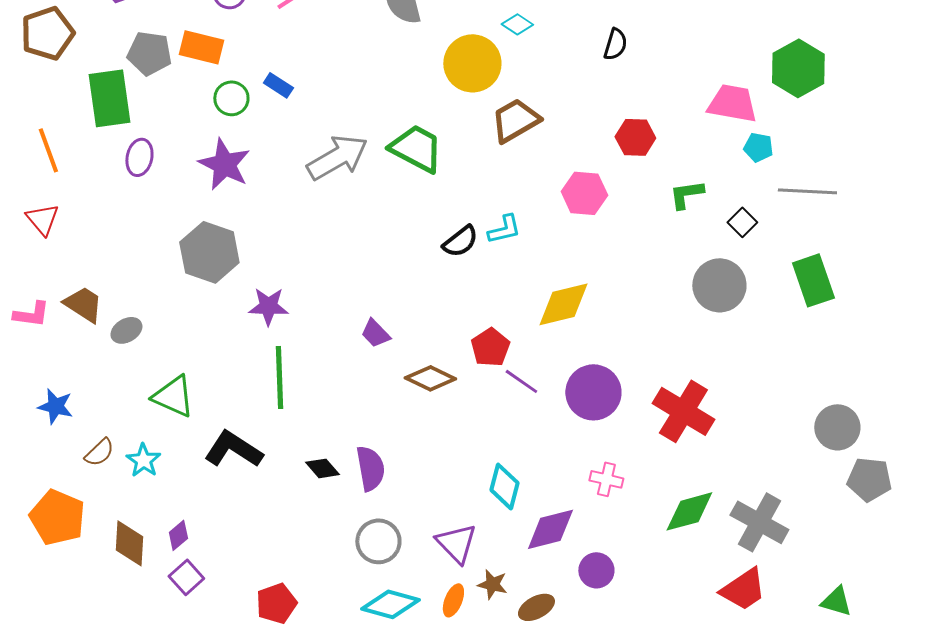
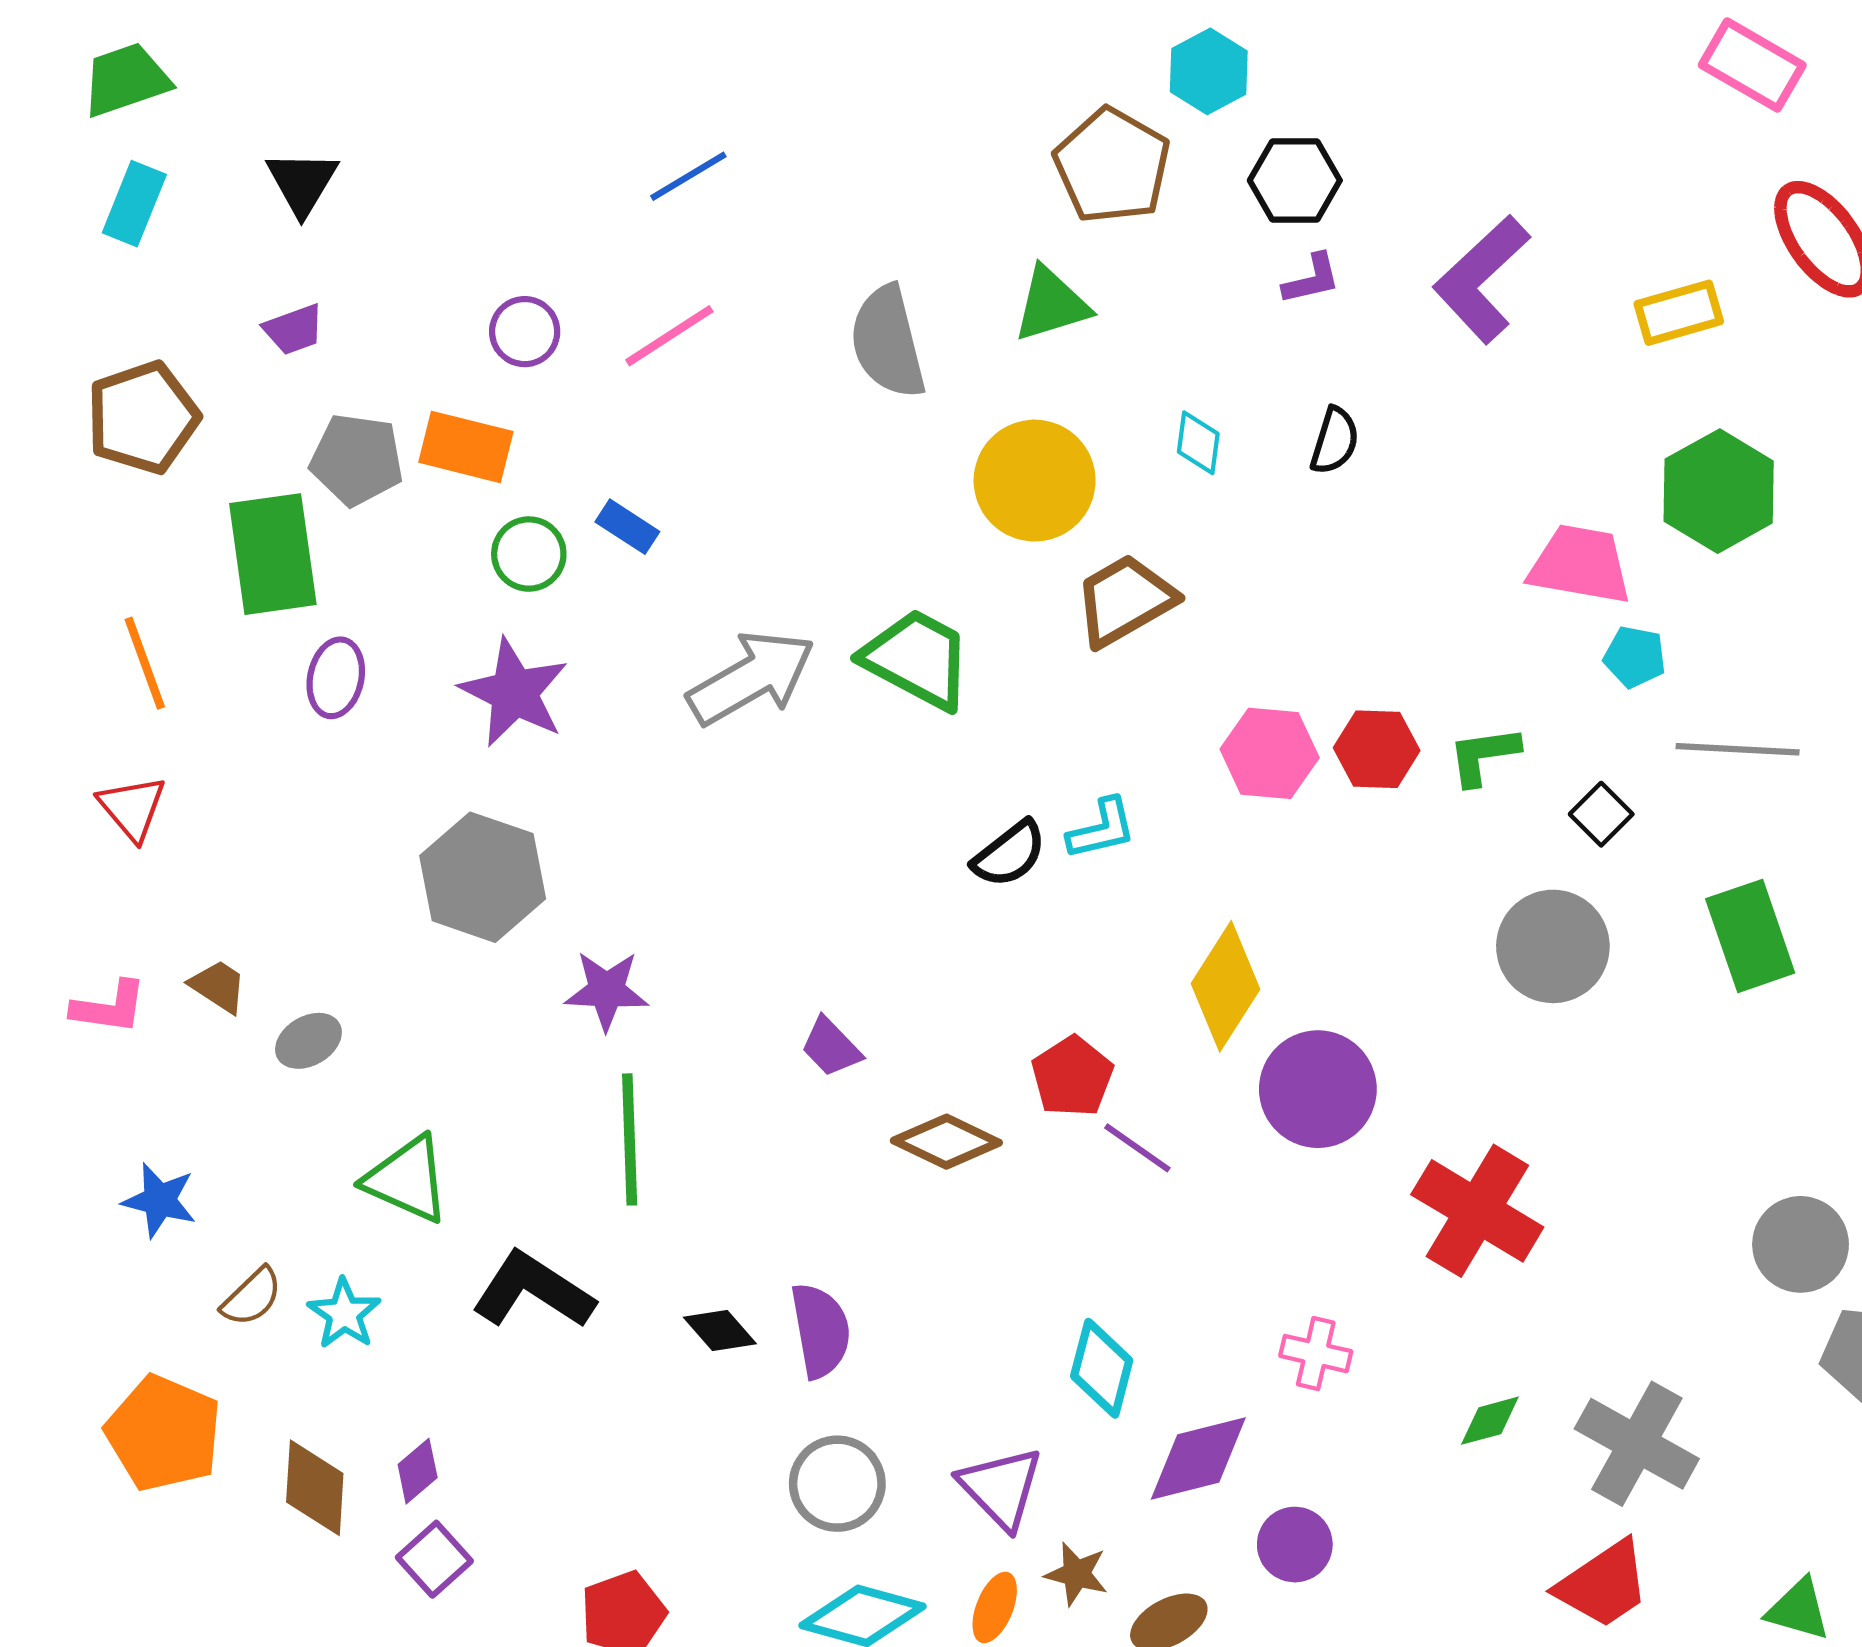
cyan diamond: (517, 24) -> (1198, 443), moved, turned 64
red hexagon: (635, 137) -> (1377, 749), moved
brown trapezoid: (83, 304) -> (218, 986), size x0.7
yellow diamond: (563, 304) -> (1226, 986), turned -44
purple circle: (593, 392) -> (1318, 1089), moved
green diamond: (689, 511) -> (1490, 1421), size x0.6

